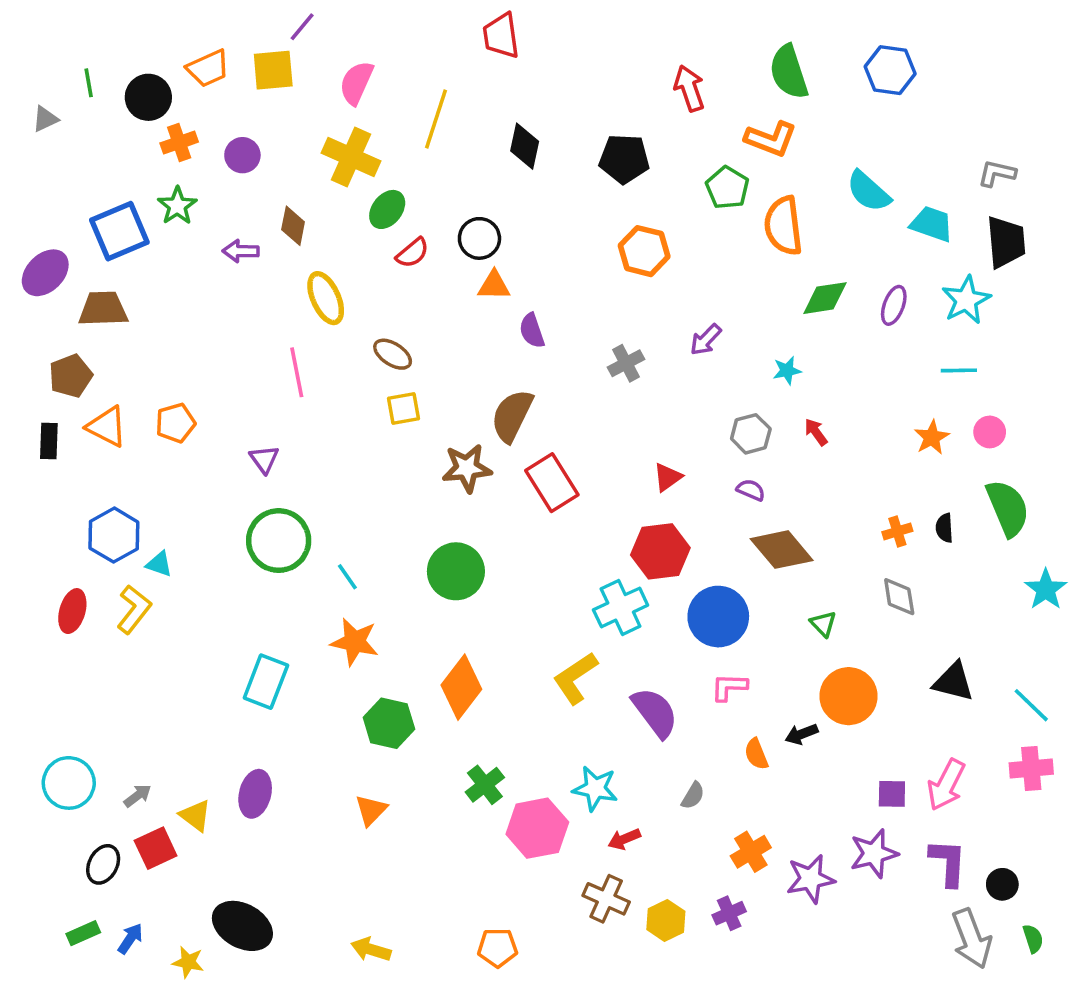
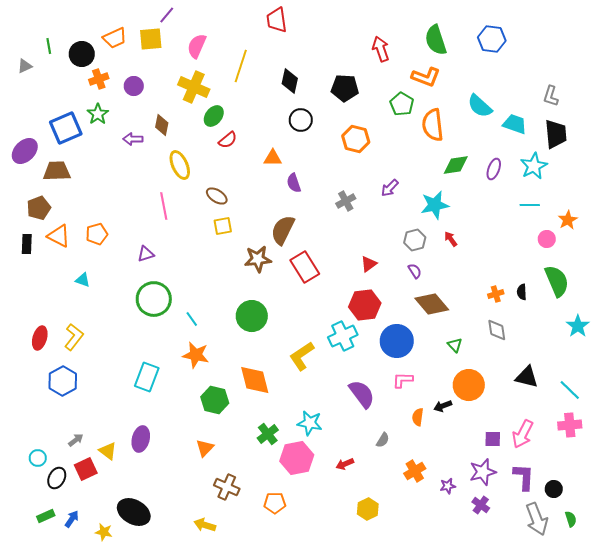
gray L-shape: (997, 173) -> (551, 96), turned -85
black circle: (479, 238) -> (301, 120), moved
cyan star: (787, 370) -> (435, 205), size x1.8
orange star: (932, 437) -> (568, 220), moved
purple triangle: (264, 459) -> (146, 254), turned 48
purple semicircle: (751, 490) -> (415, 271), turned 35
blue hexagon: (114, 535) -> (63, 381), moved
cyan triangle: (159, 564) -> (83, 280), moved
yellow L-shape: (575, 678) -> (302, 356), moved
orange diamond: (461, 687) -> (255, 380), turned -52
orange semicircle: (756, 754) -> (418, 417), turned 30
cyan circle: (69, 783) -> (38, 458), moved, size x0.6
cyan star: (595, 788) -> (310, 423), moved
purple star: (811, 879) -> (448, 486), size x0.6
brown cross: (606, 899) -> (227, 487), moved
purple cross: (729, 913) -> (481, 505), moved, turned -30
orange pentagon: (498, 948) -> (275, 503), moved

